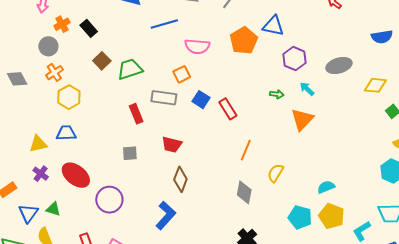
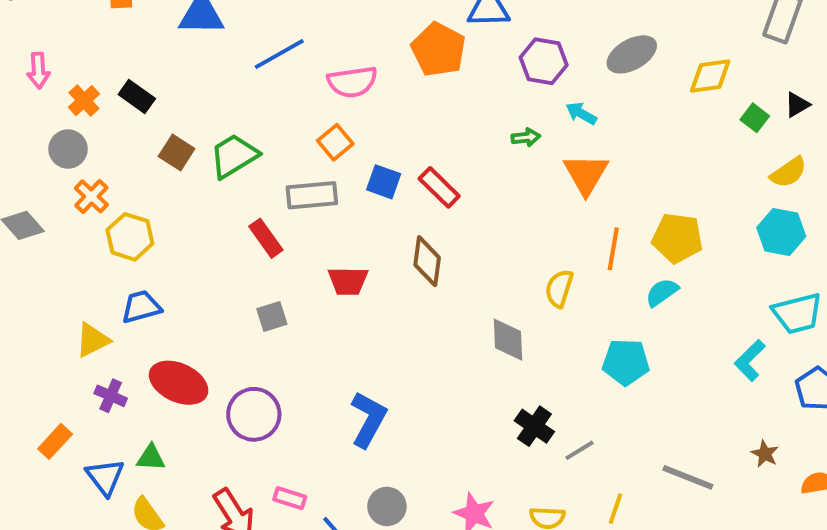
orange line: (246, 150) -> (613, 249), moved
brown diamond: (180, 179) -> (427, 261), moved
yellow pentagon: (332, 216) -> (677, 238), moved

